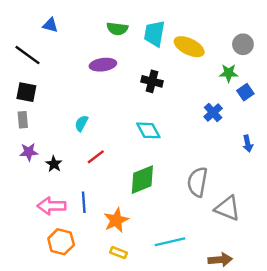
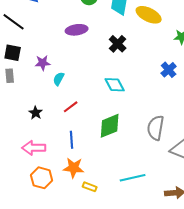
black cross: (152, 81) -> (118, 44), turned 30
purple star: (29, 152) -> (43, 63), moved
blue line: (84, 202) -> (72, 140), moved
orange star: (116, 220) -> (74, 168), moved, turned 30

